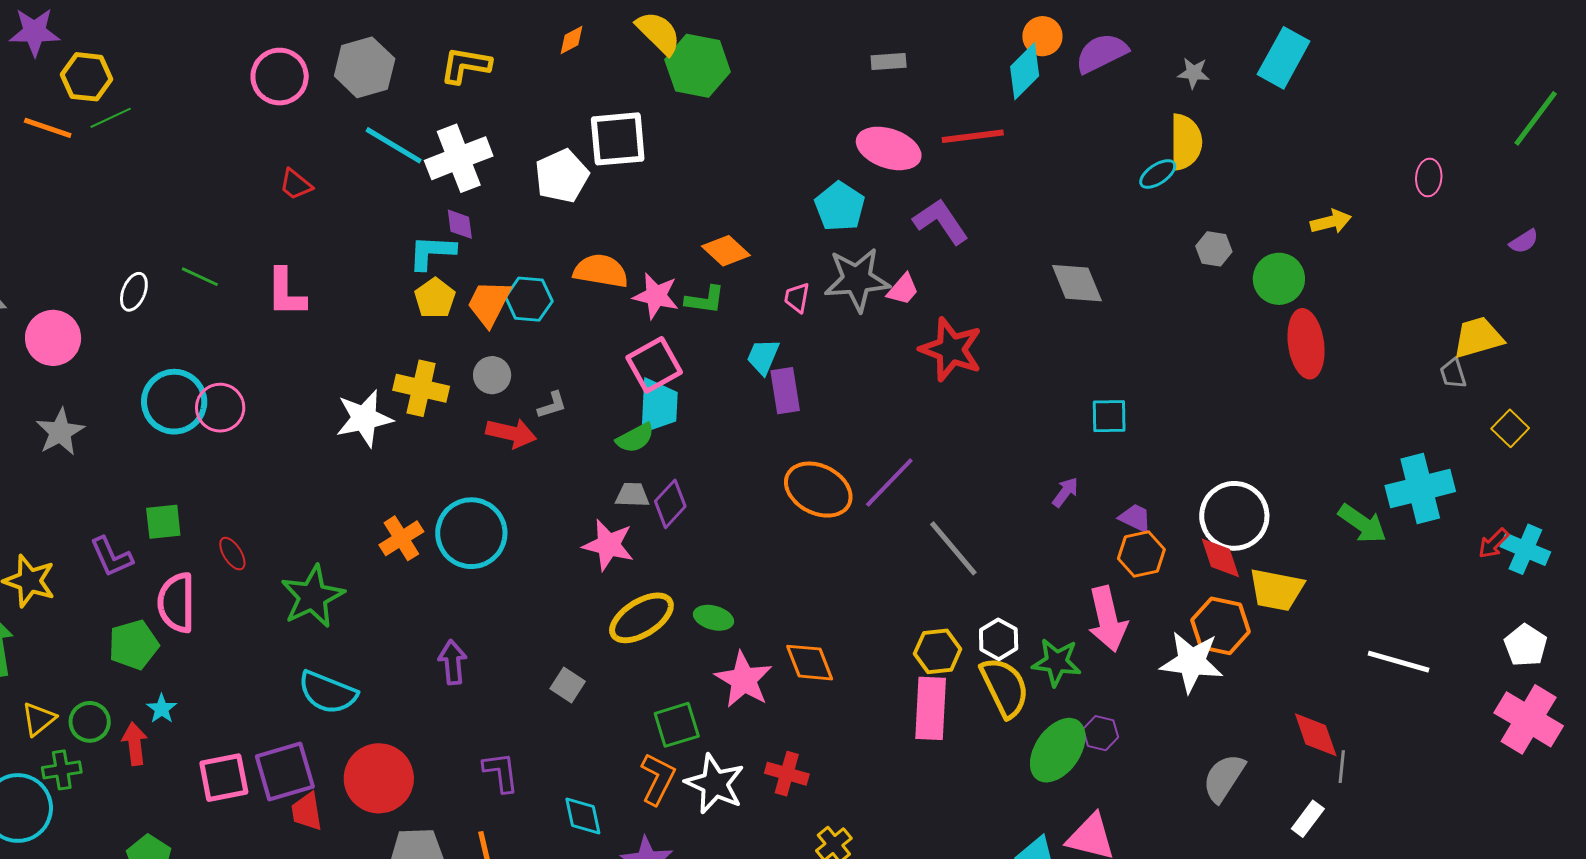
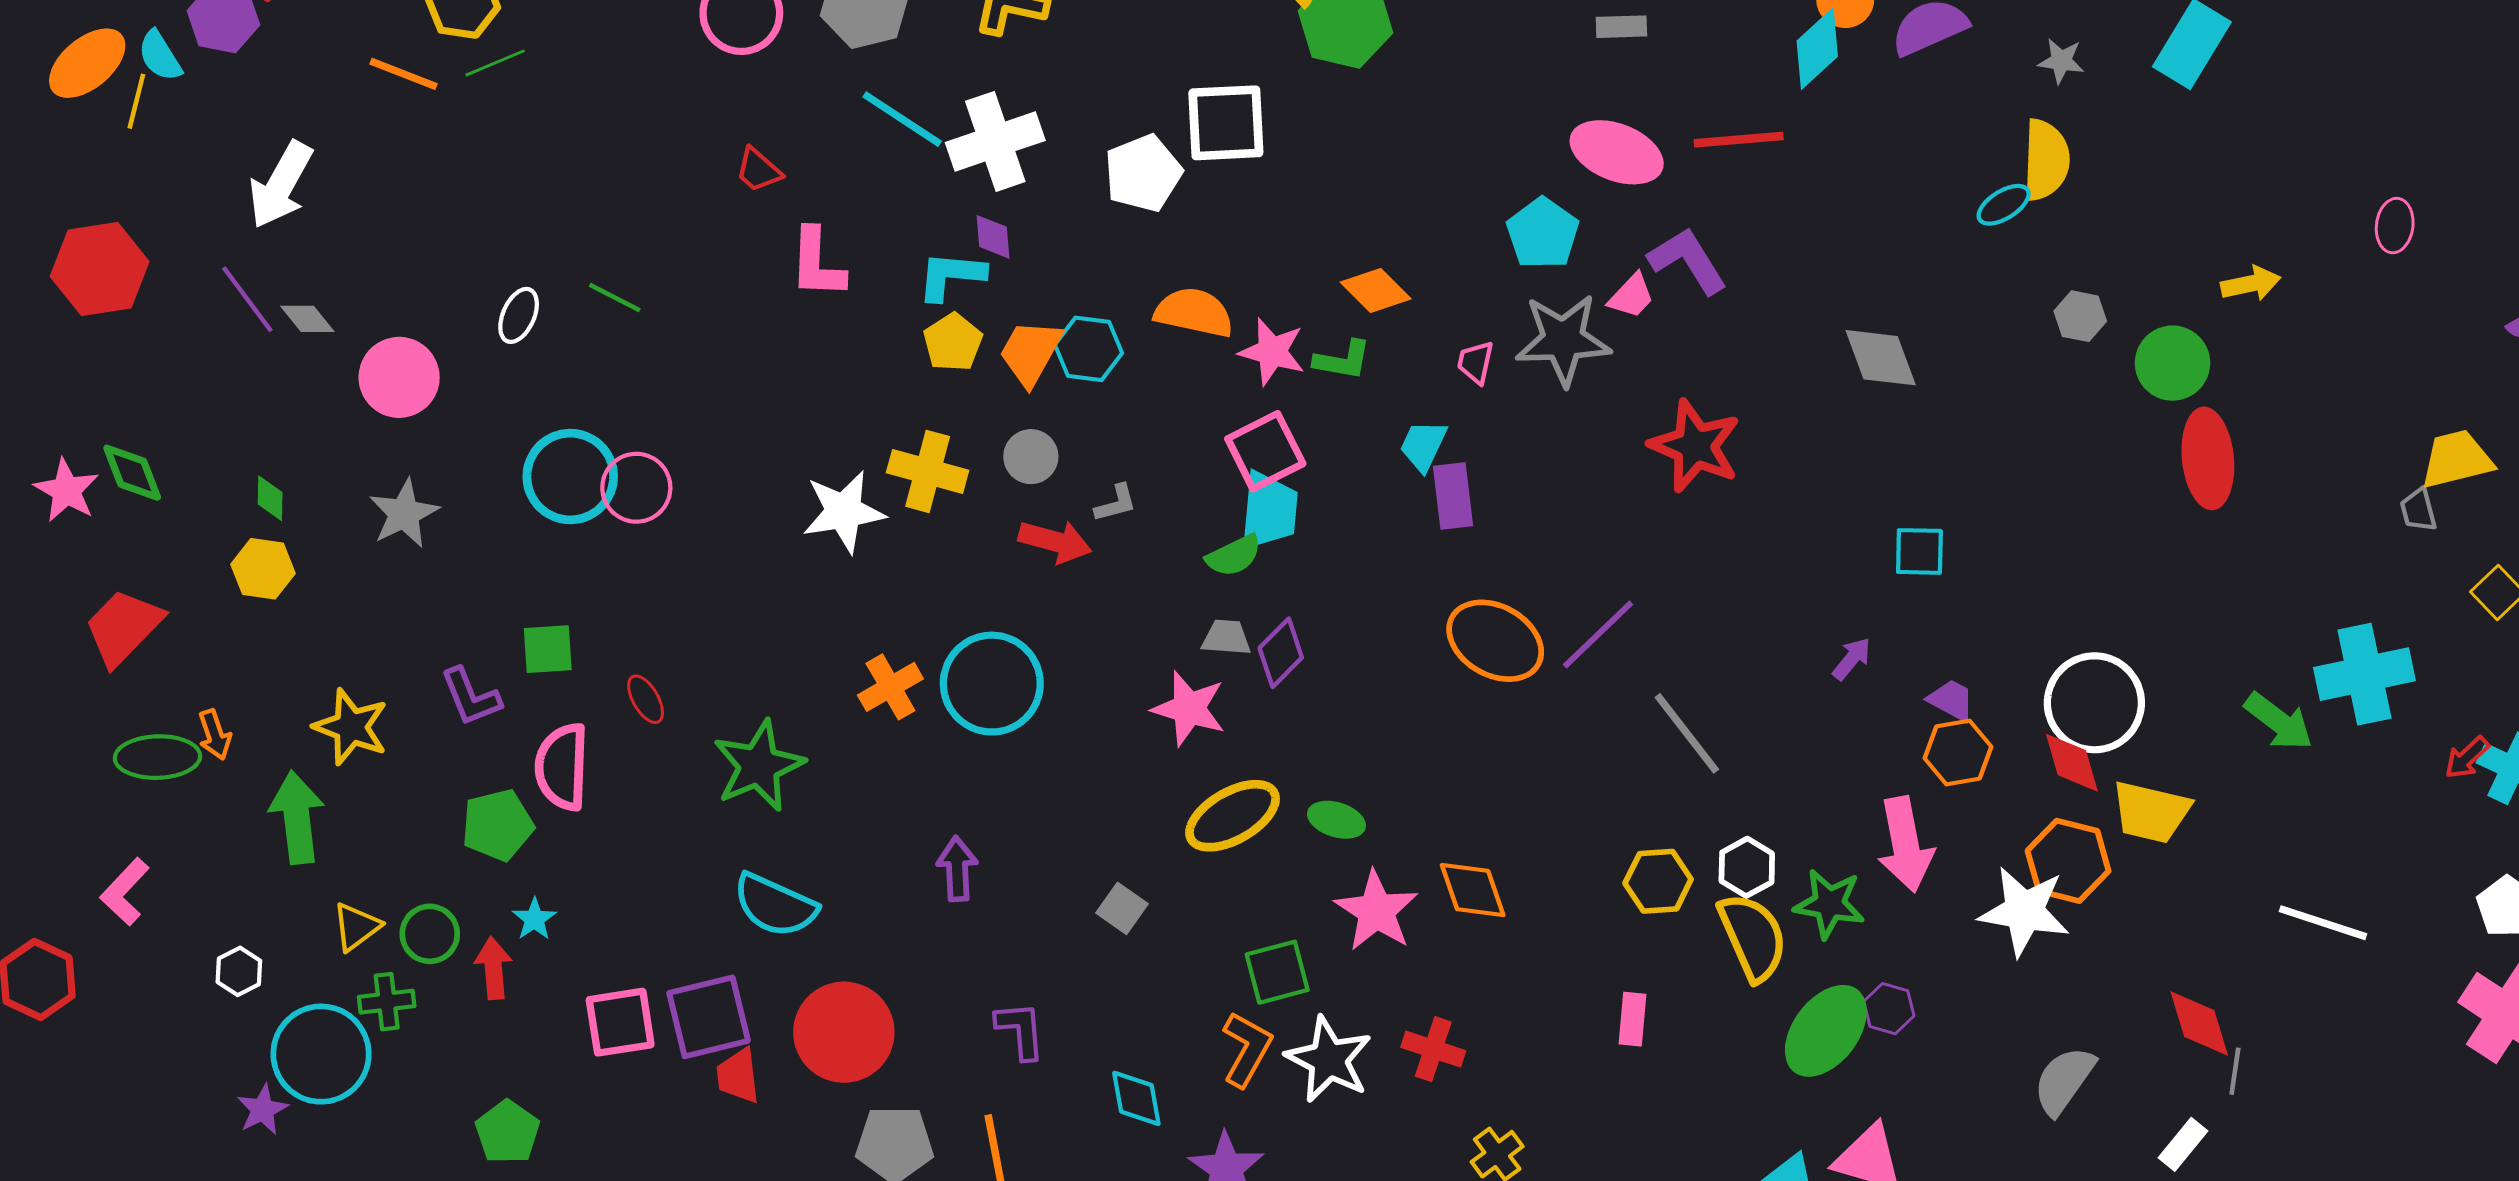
pink trapezoid: (903, 289) -> (1631, 296), moved
pink L-shape: (286, 293) -> (817, 263), moved
pink rectangle: (931, 708) -> (1633, 1019), moved, size x0.6

